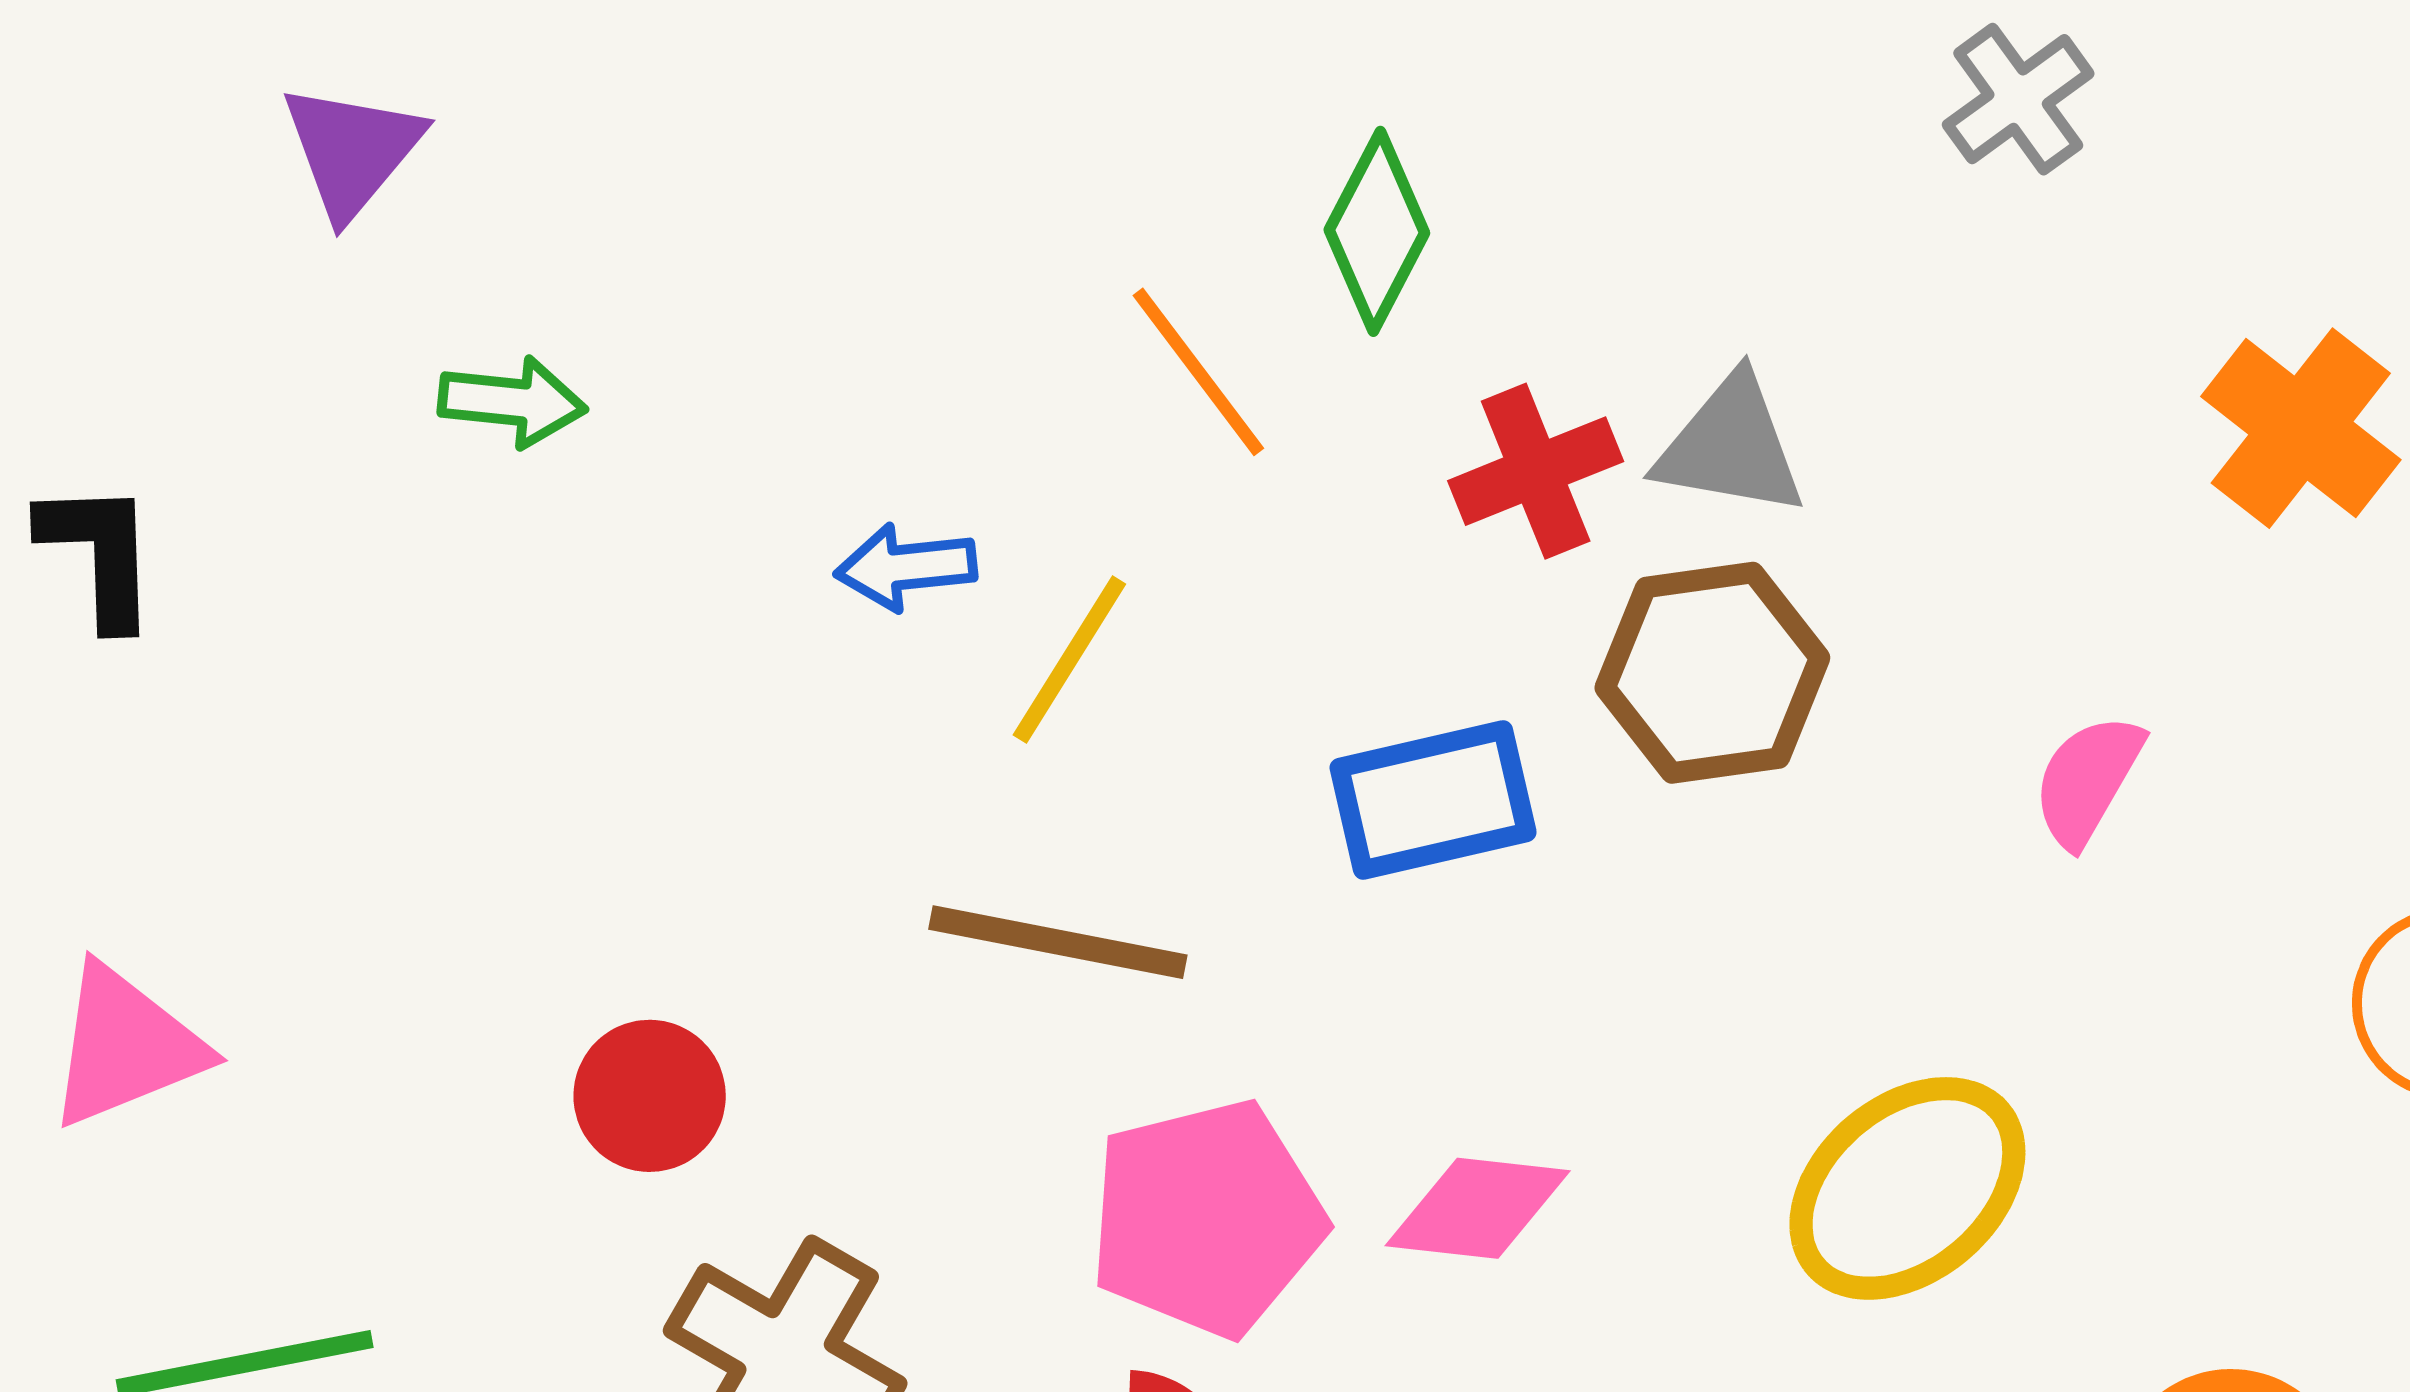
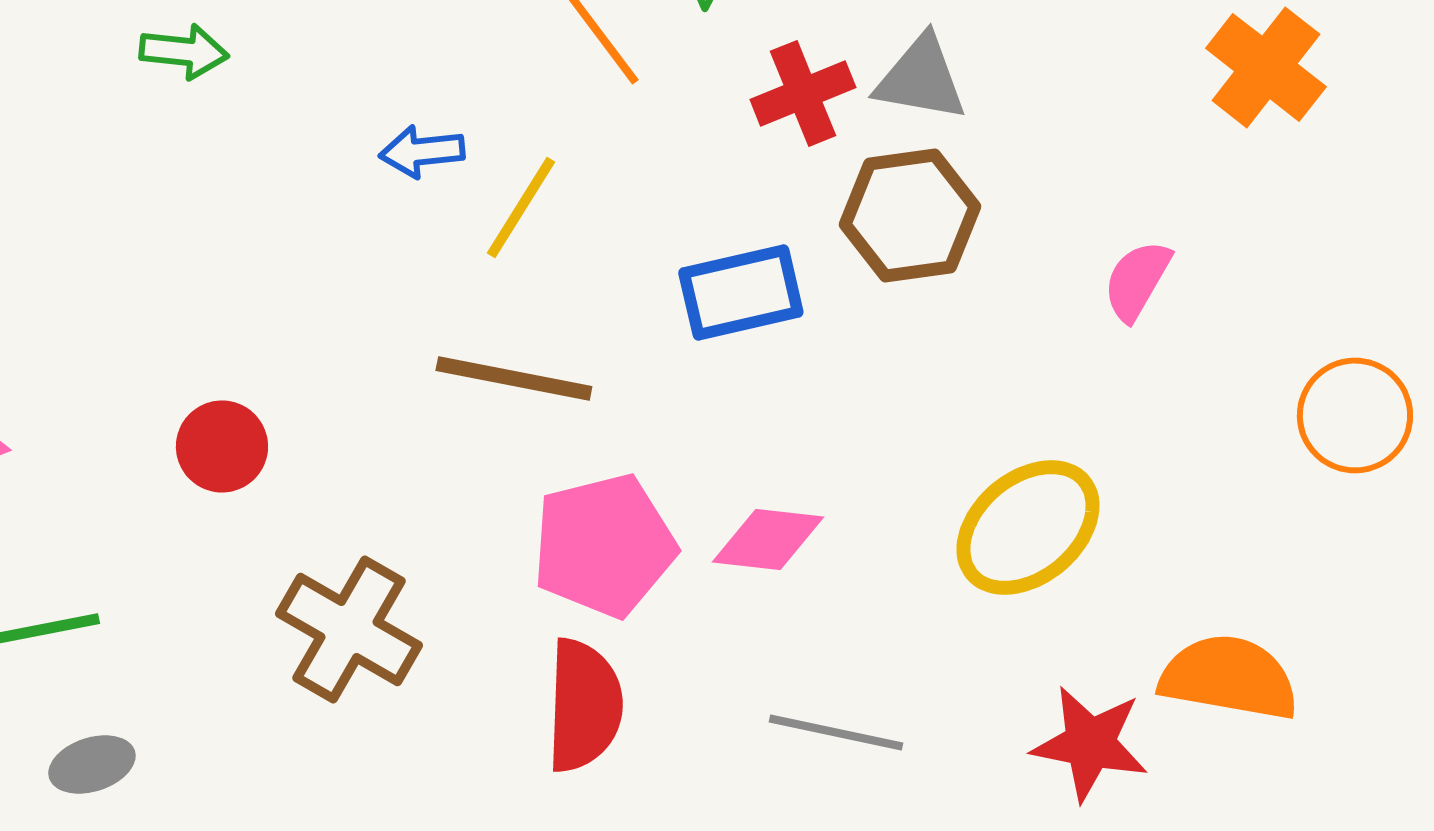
red circle: (650, 1096) -> (222, 446), moved

